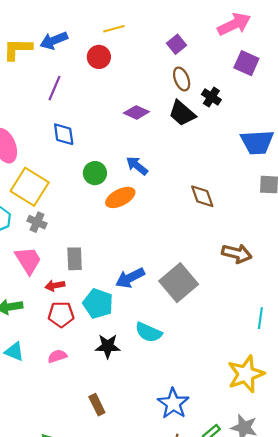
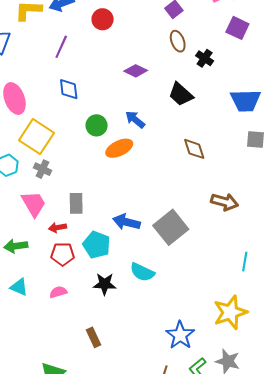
black trapezoid: (182, 113) -> (181, 94), moved
blue arrow: (130, 278) -> (126, 222), turned 40
blue star: (173, 403) -> (180, 335), moved

